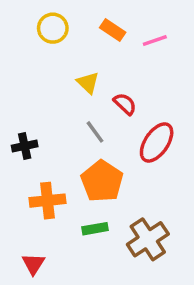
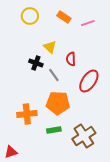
red semicircle: (125, 104) -> (71, 59), turned -136
black cross: (25, 146) -> (36, 63), moved, turned 32
orange pentagon: (102, 181) -> (58, 103), turned -30
red triangle: (33, 264) -> (11, 152), moved, turned 40

